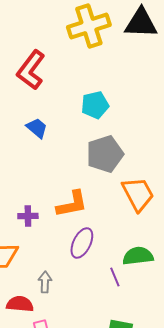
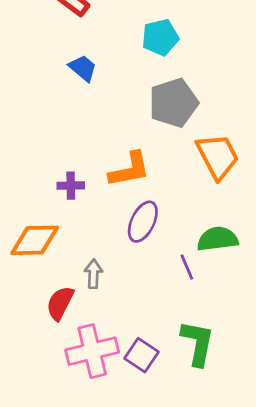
red semicircle: (20, 304) -> (60, 303), turned -68

